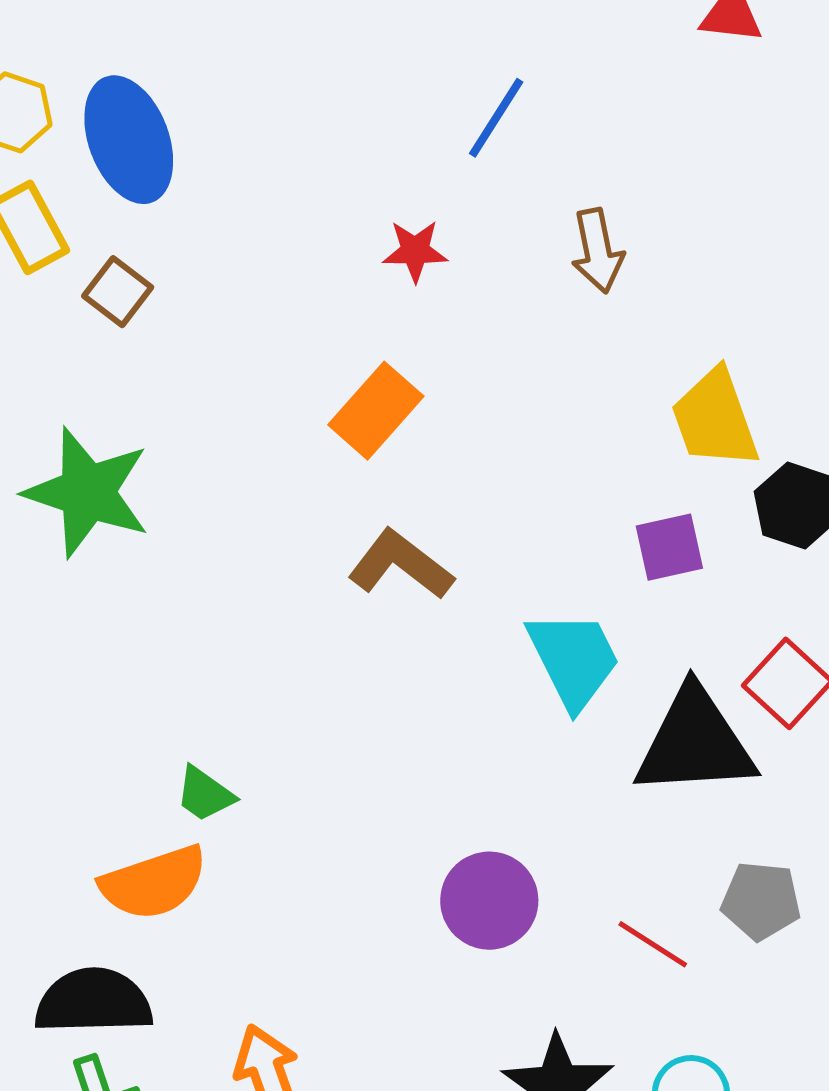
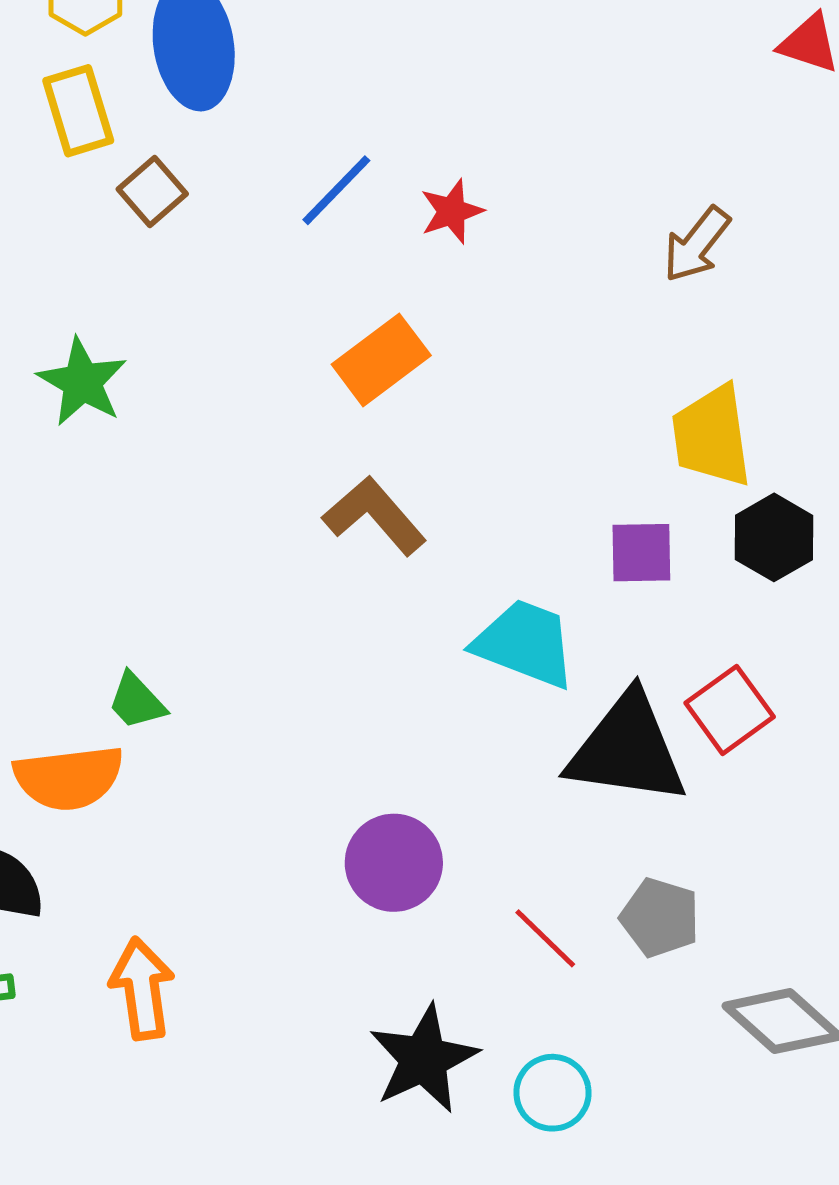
blue line: (496, 118) -> (336, 190), moved
red star: (415, 251) -> (452, 211), turned -30
brown arrow: (598, 251) -> (697, 244), moved, turned 38
green star: (87, 492) -> (82, 382), size x0.7
cyan trapezoid: (574, 659) -> (525, 643), turned -54

